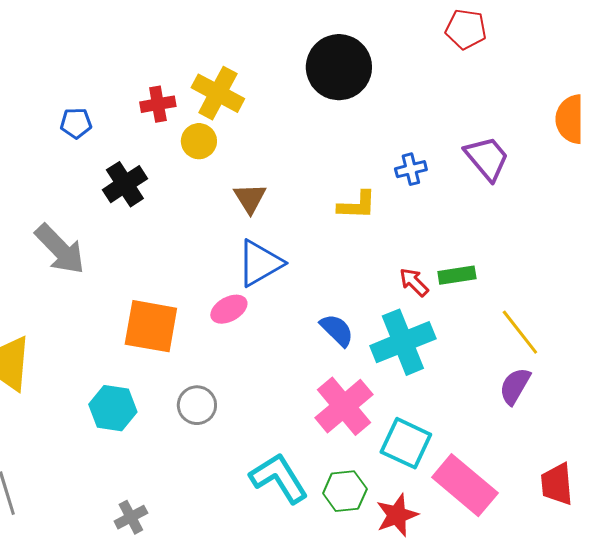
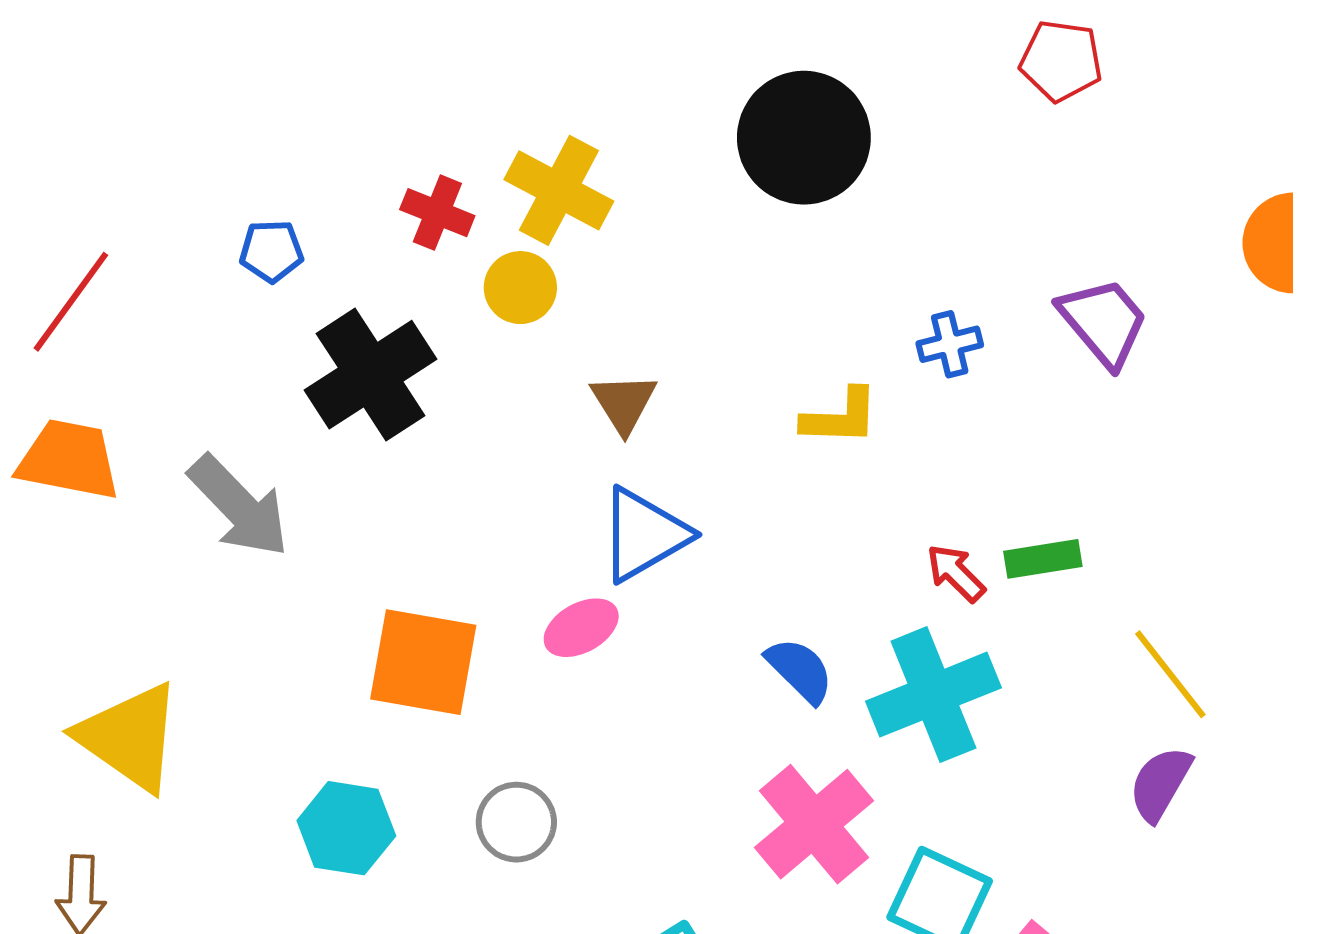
red cross: (158, 104) -> (437, 213), turned 32
black cross: (125, 184) -> (371, 375), size x1.4

